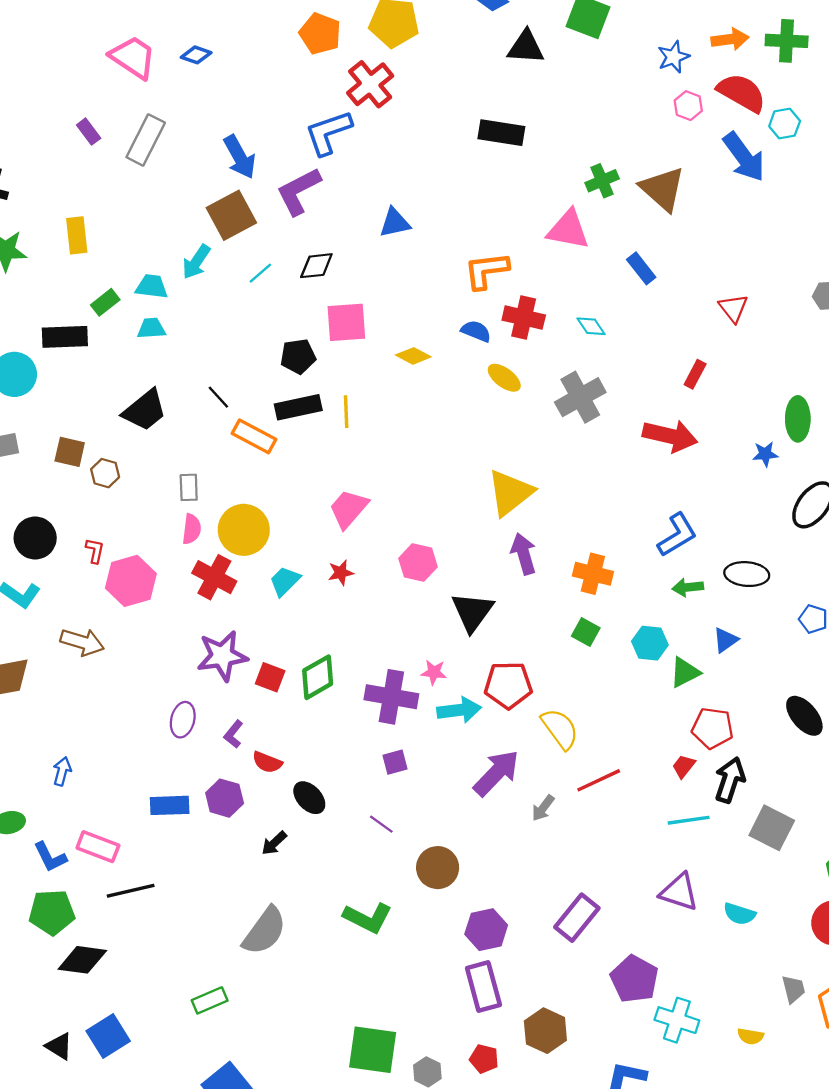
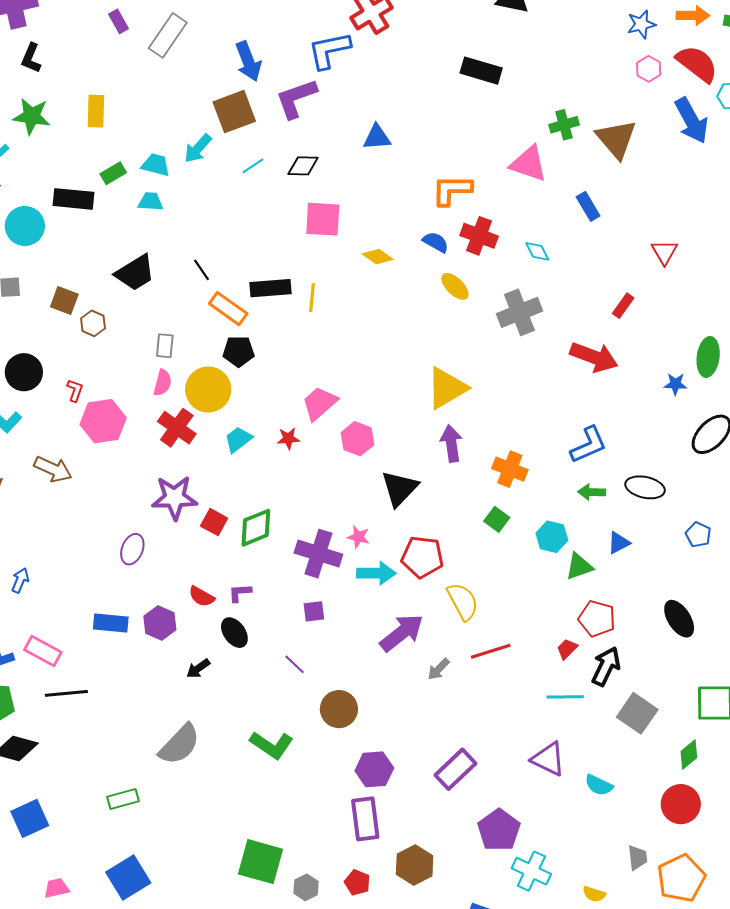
black pentagon: (298, 356) -> (239, 351), moved
pink trapezoid: (349, 509) -> (320, 403), moved
purple L-shape: (234, 734) -> (240, 593), moved, turned 40

